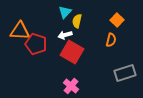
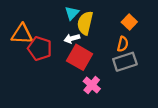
yellow semicircle: (77, 21) -> (85, 23), size x1.5
gray rectangle: (125, 73) -> (125, 62), moved
pink cross: (71, 86) -> (92, 85), moved

